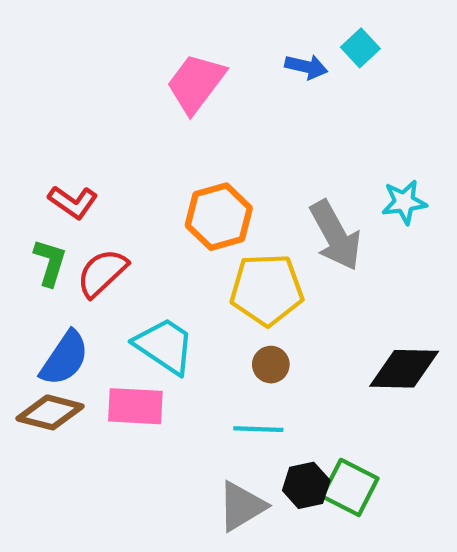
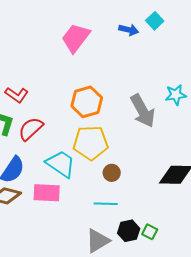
yellow pentagon: (267, 290) -> (91, 143), moved
green square: (350, 487) -> (150, 232), size x0.6

